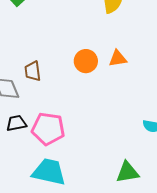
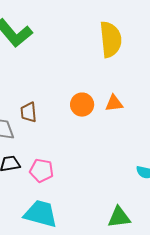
pink pentagon: (48, 129) -> (42, 171), size x0.7

